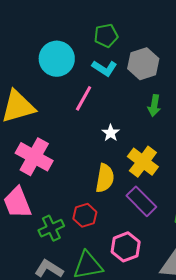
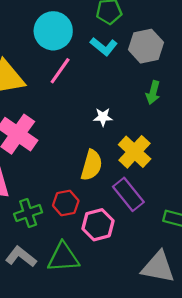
pink line: (84, 98) -> (60, 71), moved
white star: (111, 133) -> (103, 117), turned 30
pink hexagon: (126, 247) -> (98, 225), moved

